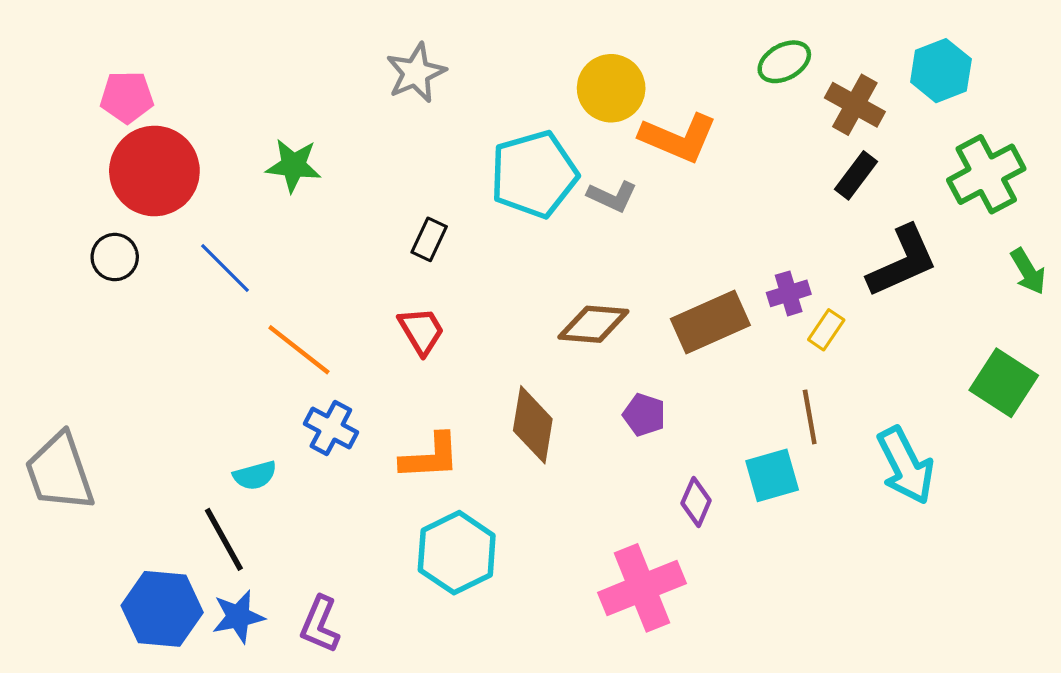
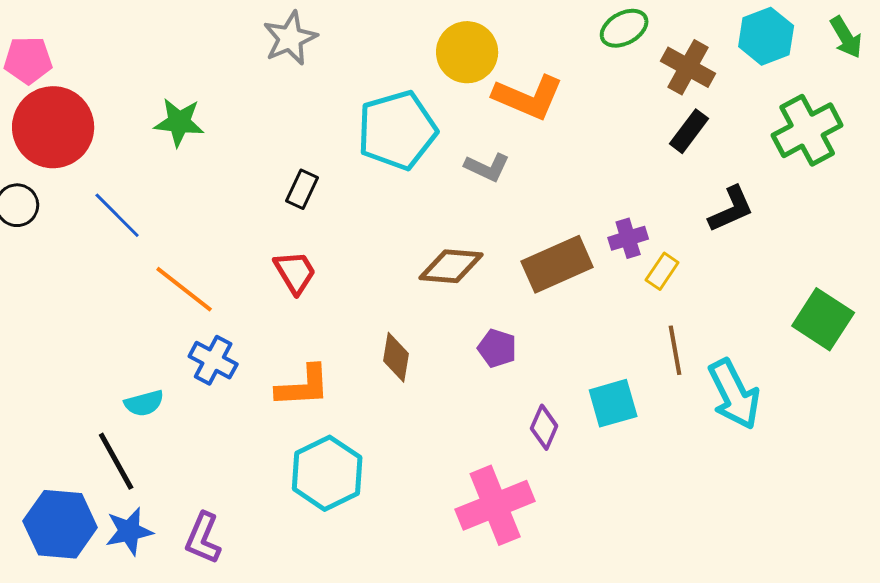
gray L-shape: (612, 196) -> (487, 167), moved
black L-shape: (902, 261) -> (731, 209), size x0.7
green arrow: (1028, 271) -> (846, 37), moved
brown line: (810, 417) -> (675, 350), moved
brown diamond: (533, 425) -> (396, 357), size x0.7

